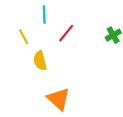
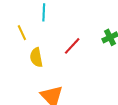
red line: (66, 33) -> (72, 46), moved

